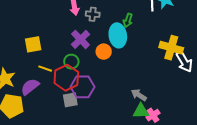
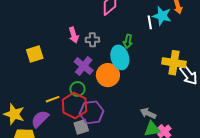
yellow square: (33, 44) -> (35, 54), moved
orange circle: (104, 52) -> (108, 75), size x1.5
yellow line: (45, 69) -> (53, 99), turned -32

